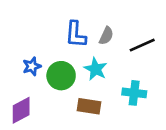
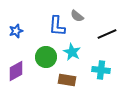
gray semicircle: (106, 36) -> (77, 16), moved, turned 104
blue star: (32, 66) -> (16, 31), moved
purple diamond: (21, 110) -> (16, 71), moved

